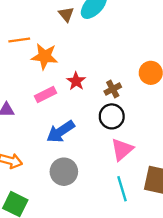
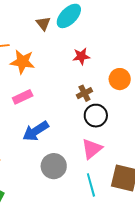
red star: (76, 81) -> (81, 56), moved, turned 30
black circle: (112, 116) -> (96, 116), moved
gray circle: (64, 172) -> (54, 166), moved

